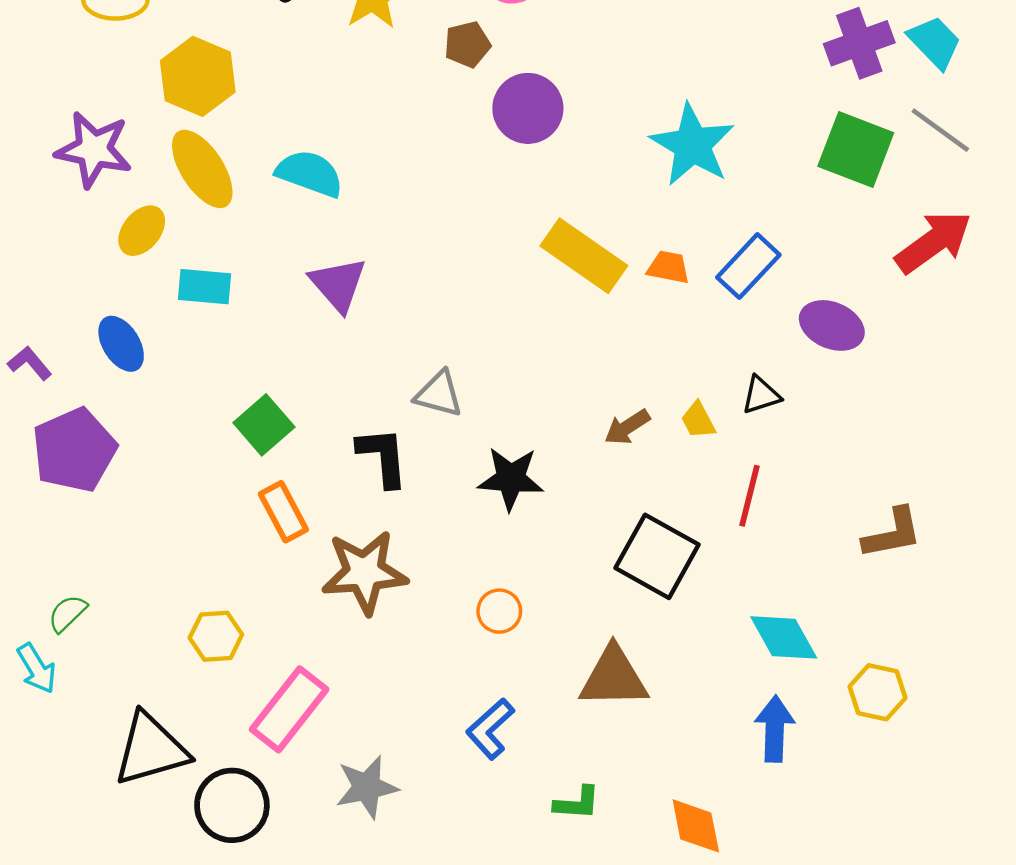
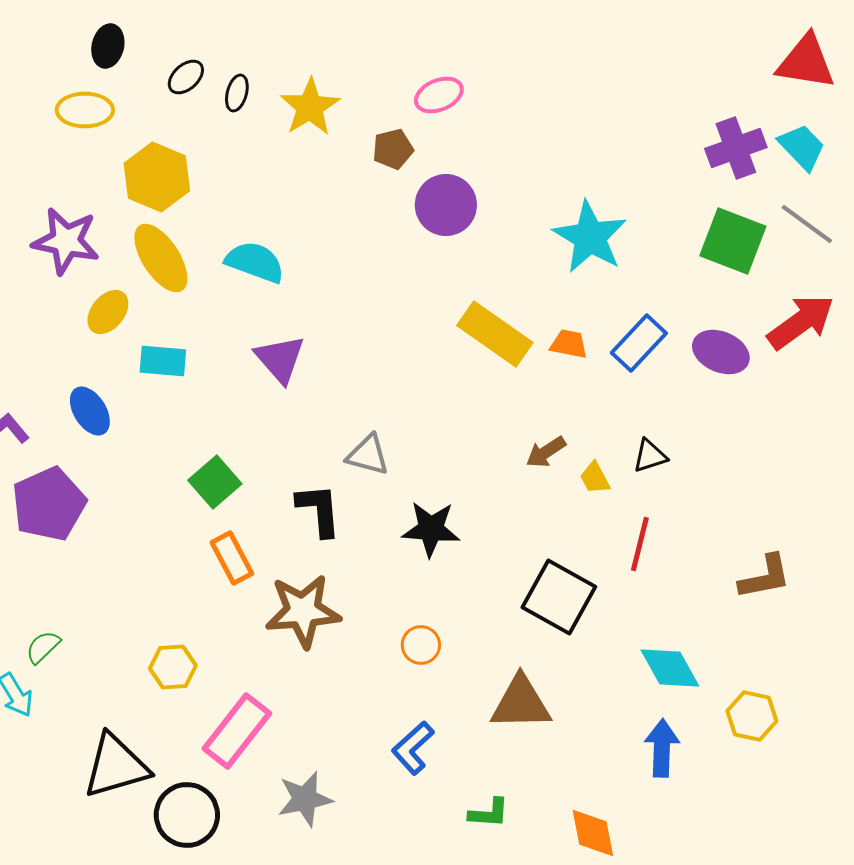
purple ellipse: (832, 325) -> (721, 352), moved
brown arrow: (627, 427) -> (546, 452), moved

